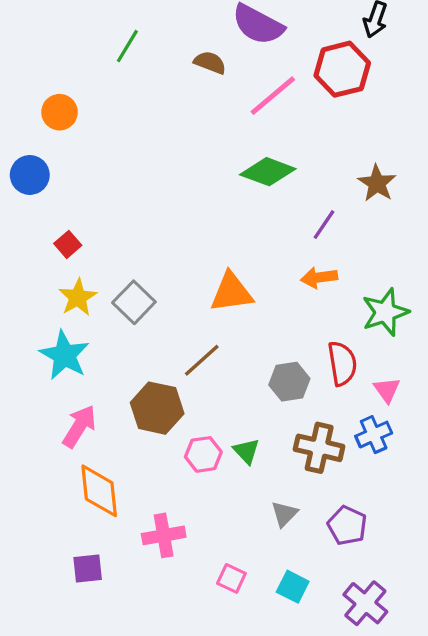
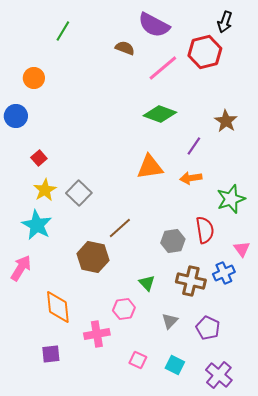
green line: (127, 46) -> (63, 31), moved
orange triangle: (231, 292) -> (150, 167), moved
pink triangle: (387, 390) -> (242, 249), moved
pink arrow: (79, 426) -> (21, 268), moved
pink hexagon: (203, 454) -> (124, 309), moved

